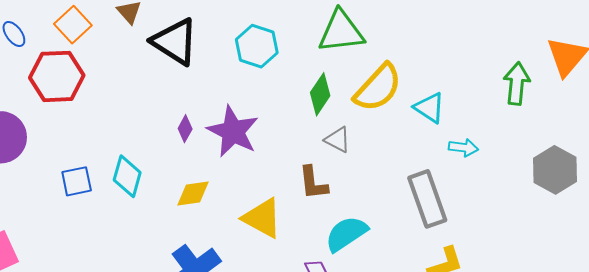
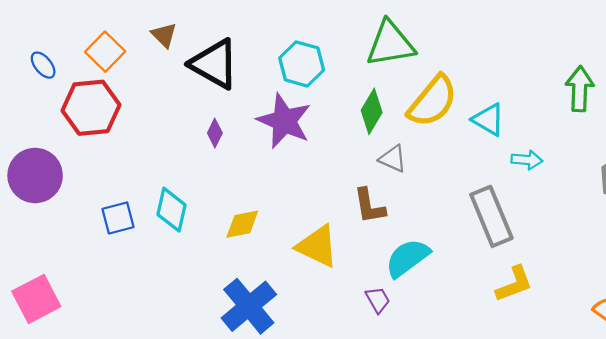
purple diamond: (185, 129) -> (215, 133), moved
purple star: (233, 131) -> (284, 121), moved

